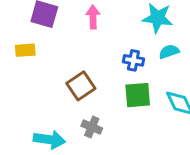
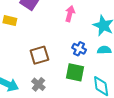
pink arrow: (93, 17) -> (70, 14), moved

